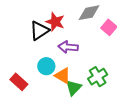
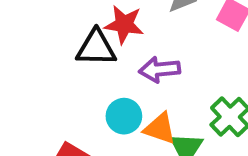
black triangle: (39, 30) -> (96, 48), turned 45

